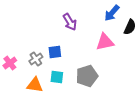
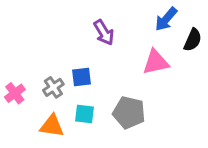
gray pentagon: (87, 76) -> (129, 113), turned 30

